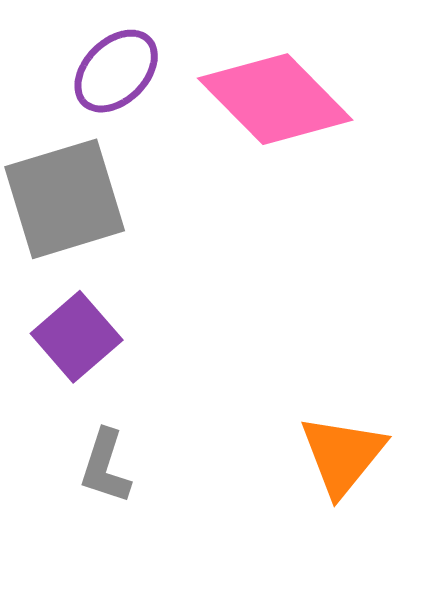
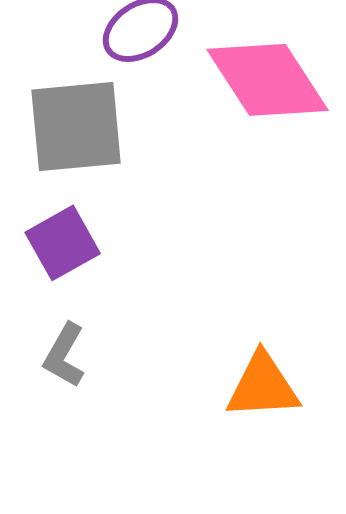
orange triangle: (343, 455) -> (263, 386), turned 36

